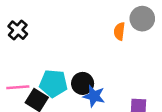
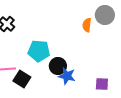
cyan pentagon: (53, 83) -> (39, 51), moved

